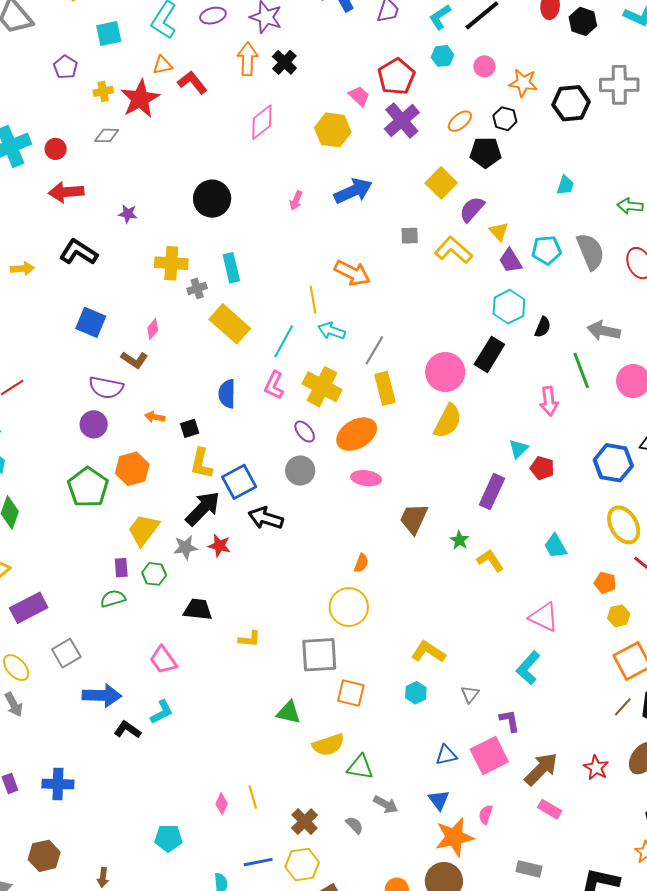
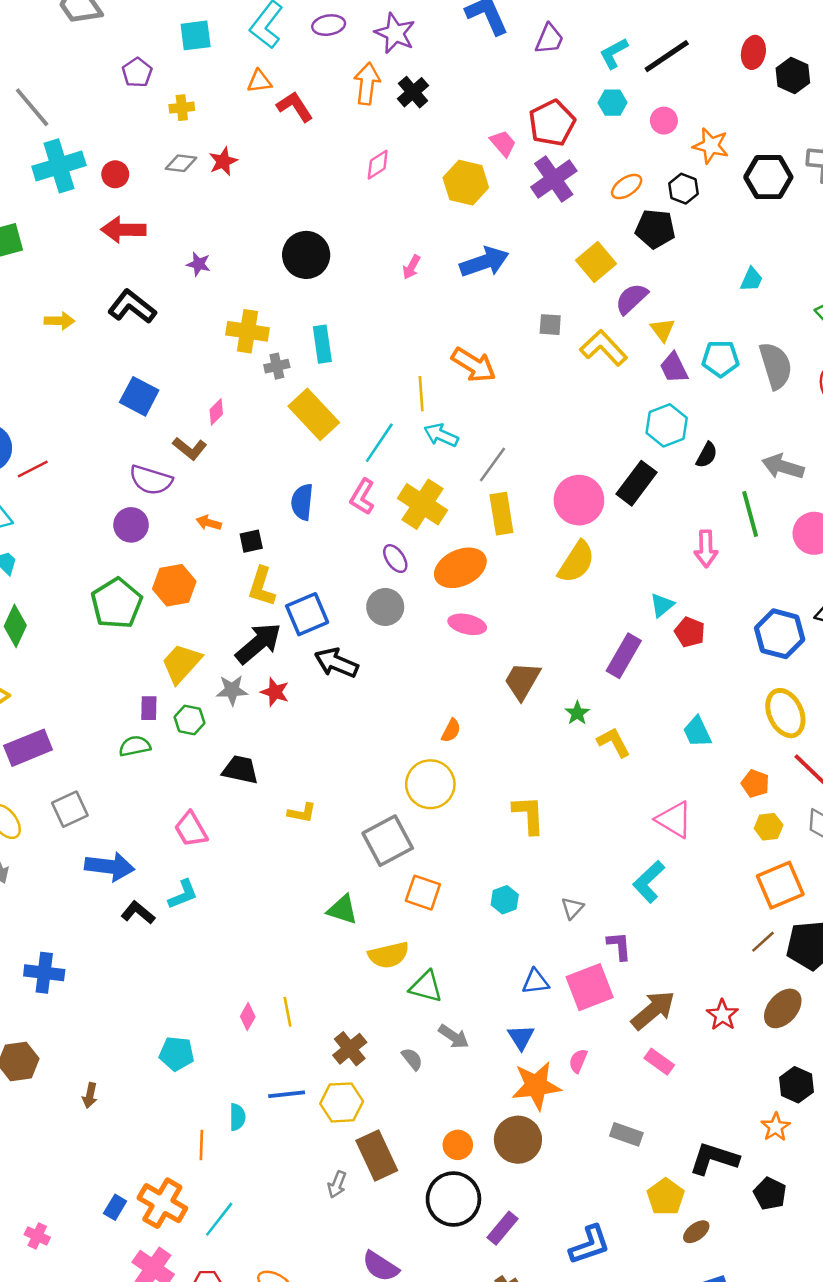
red star: (140, 99) -> (223, 161), moved, size x0.6
pink diamond: (262, 122) -> (378, 165), size x0.7
yellow L-shape: (428, 652) -> (529, 815), moved, turned 48
gray square: (319, 655) -> (388, 841), turned -30

